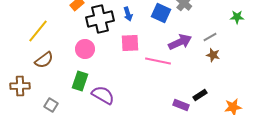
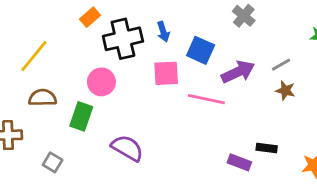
blue square: (161, 13) -> (201, 50), moved
brown semicircle: (44, 60) -> (43, 98), turned -144
green rectangle: (80, 81) -> (81, 116), moved
black rectangle: (200, 95) -> (267, 148), turned 40

